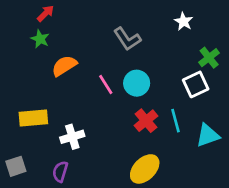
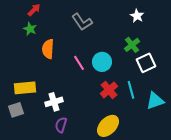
gray L-shape: (127, 39) -> (82, 22), moved
green cross: (209, 58) -> (132, 45), moved
orange semicircle: (64, 66) -> (48, 49), turned -54
gray square: (16, 166) -> (16, 110), moved
purple semicircle: (60, 172) -> (61, 125), moved

